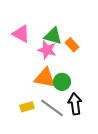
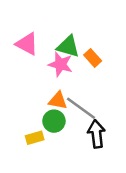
orange triangle: (45, 78) -> (58, 100), size x0.7
green circle: (62, 82) -> (54, 121), moved
gray line: (52, 108) -> (81, 108), moved

